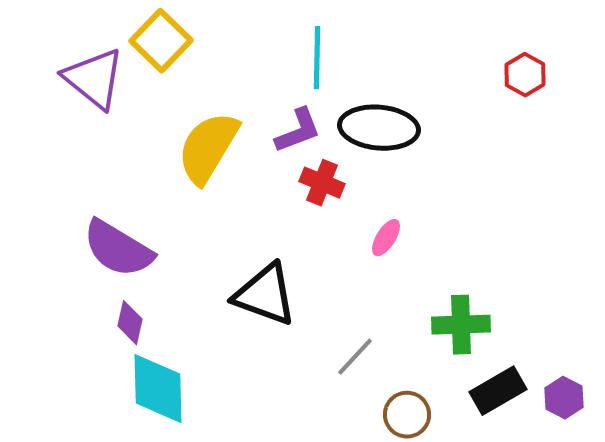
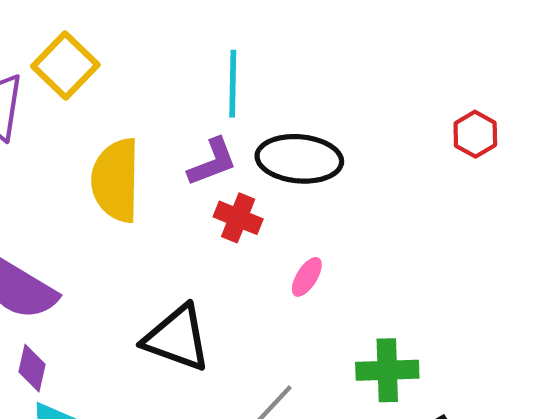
red hexagon: (525, 75) -> (475, 134), moved
yellow semicircle: (208, 148) -> (116, 180), turned -30

